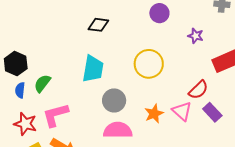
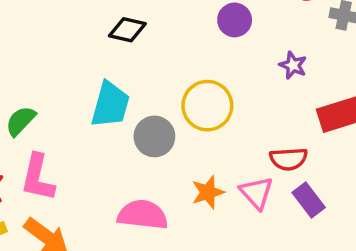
red semicircle: (198, 90) -> (288, 159), turned 35
gray circle: (114, 100) -> (154, 136), moved
pink L-shape: (55, 115) -> (38, 178), turned -68

